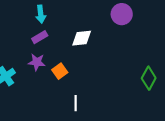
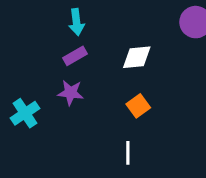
orange square: (60, 71) -> (138, 106), moved

